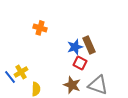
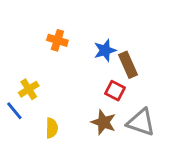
blue star: (75, 47) -> (105, 50), moved
yellow cross: (21, 72) -> (29, 89), moved

